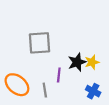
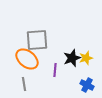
orange ellipse: (17, 85) -> (27, 59), moved
gray line: (45, 90) -> (24, 84), moved

